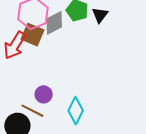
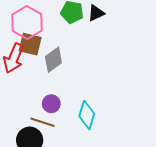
black triangle: (100, 15) -> (96, 13), turned 36
gray diamond: (54, 23) -> (53, 60), moved

